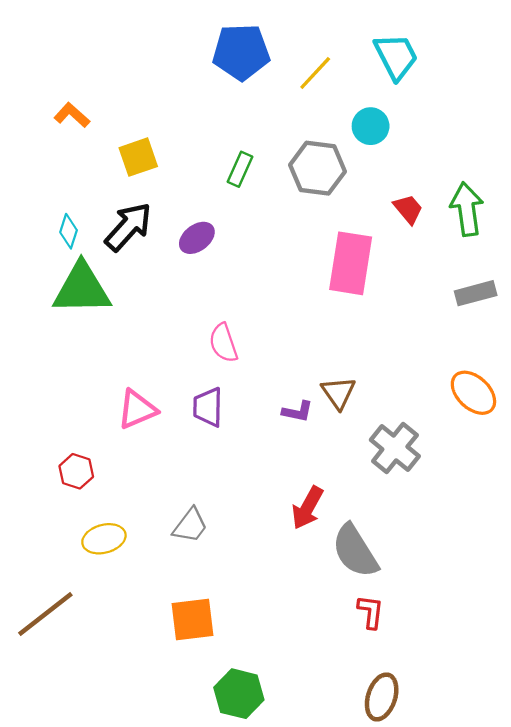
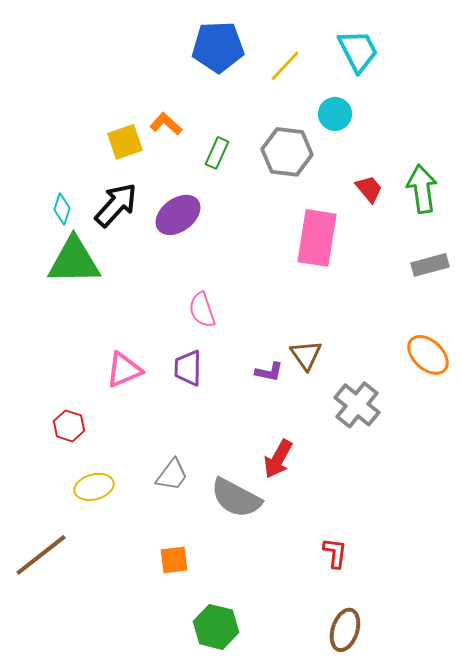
orange L-shape: (72, 115) -> (166, 124), moved
purple ellipse: (197, 238) -> (178, 215), size x1.4
gray semicircle: (355, 551) -> (236, 498), moved, turned -30
orange square: (192, 620) -> (174, 560), size x0.7

